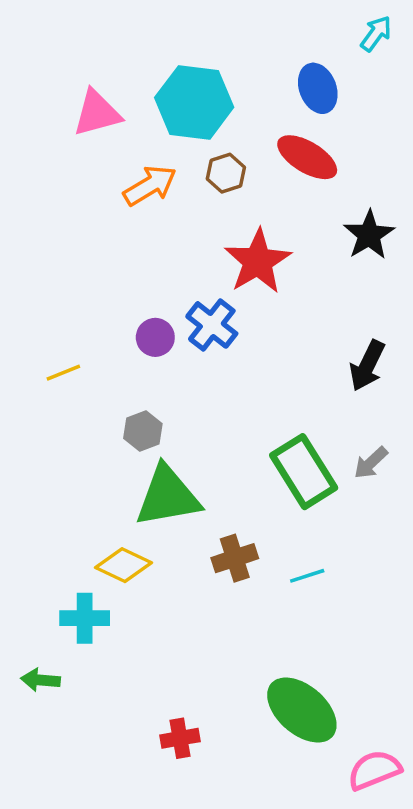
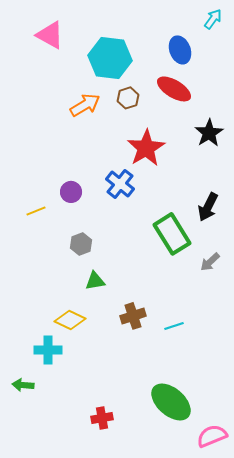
pink triangle: (97, 113) -> (50, 35), moved, turned 44
purple circle: (155, 337) -> (71, 192), moved
green rectangle: (304, 472) -> (172, 234), moved
green triangle: (168, 496) -> (95, 281), size x0.5

